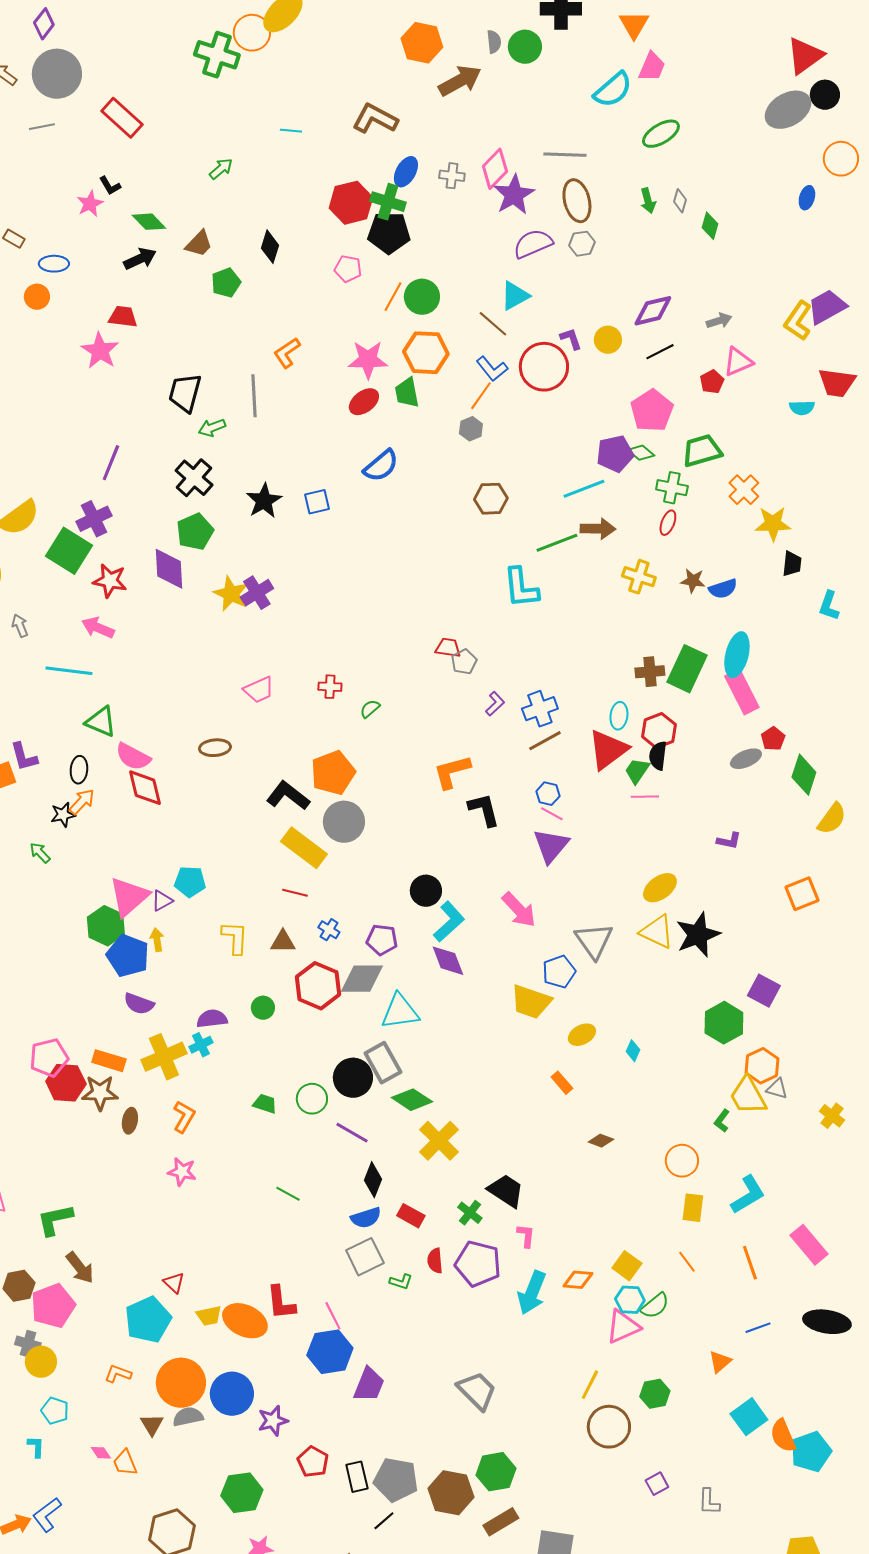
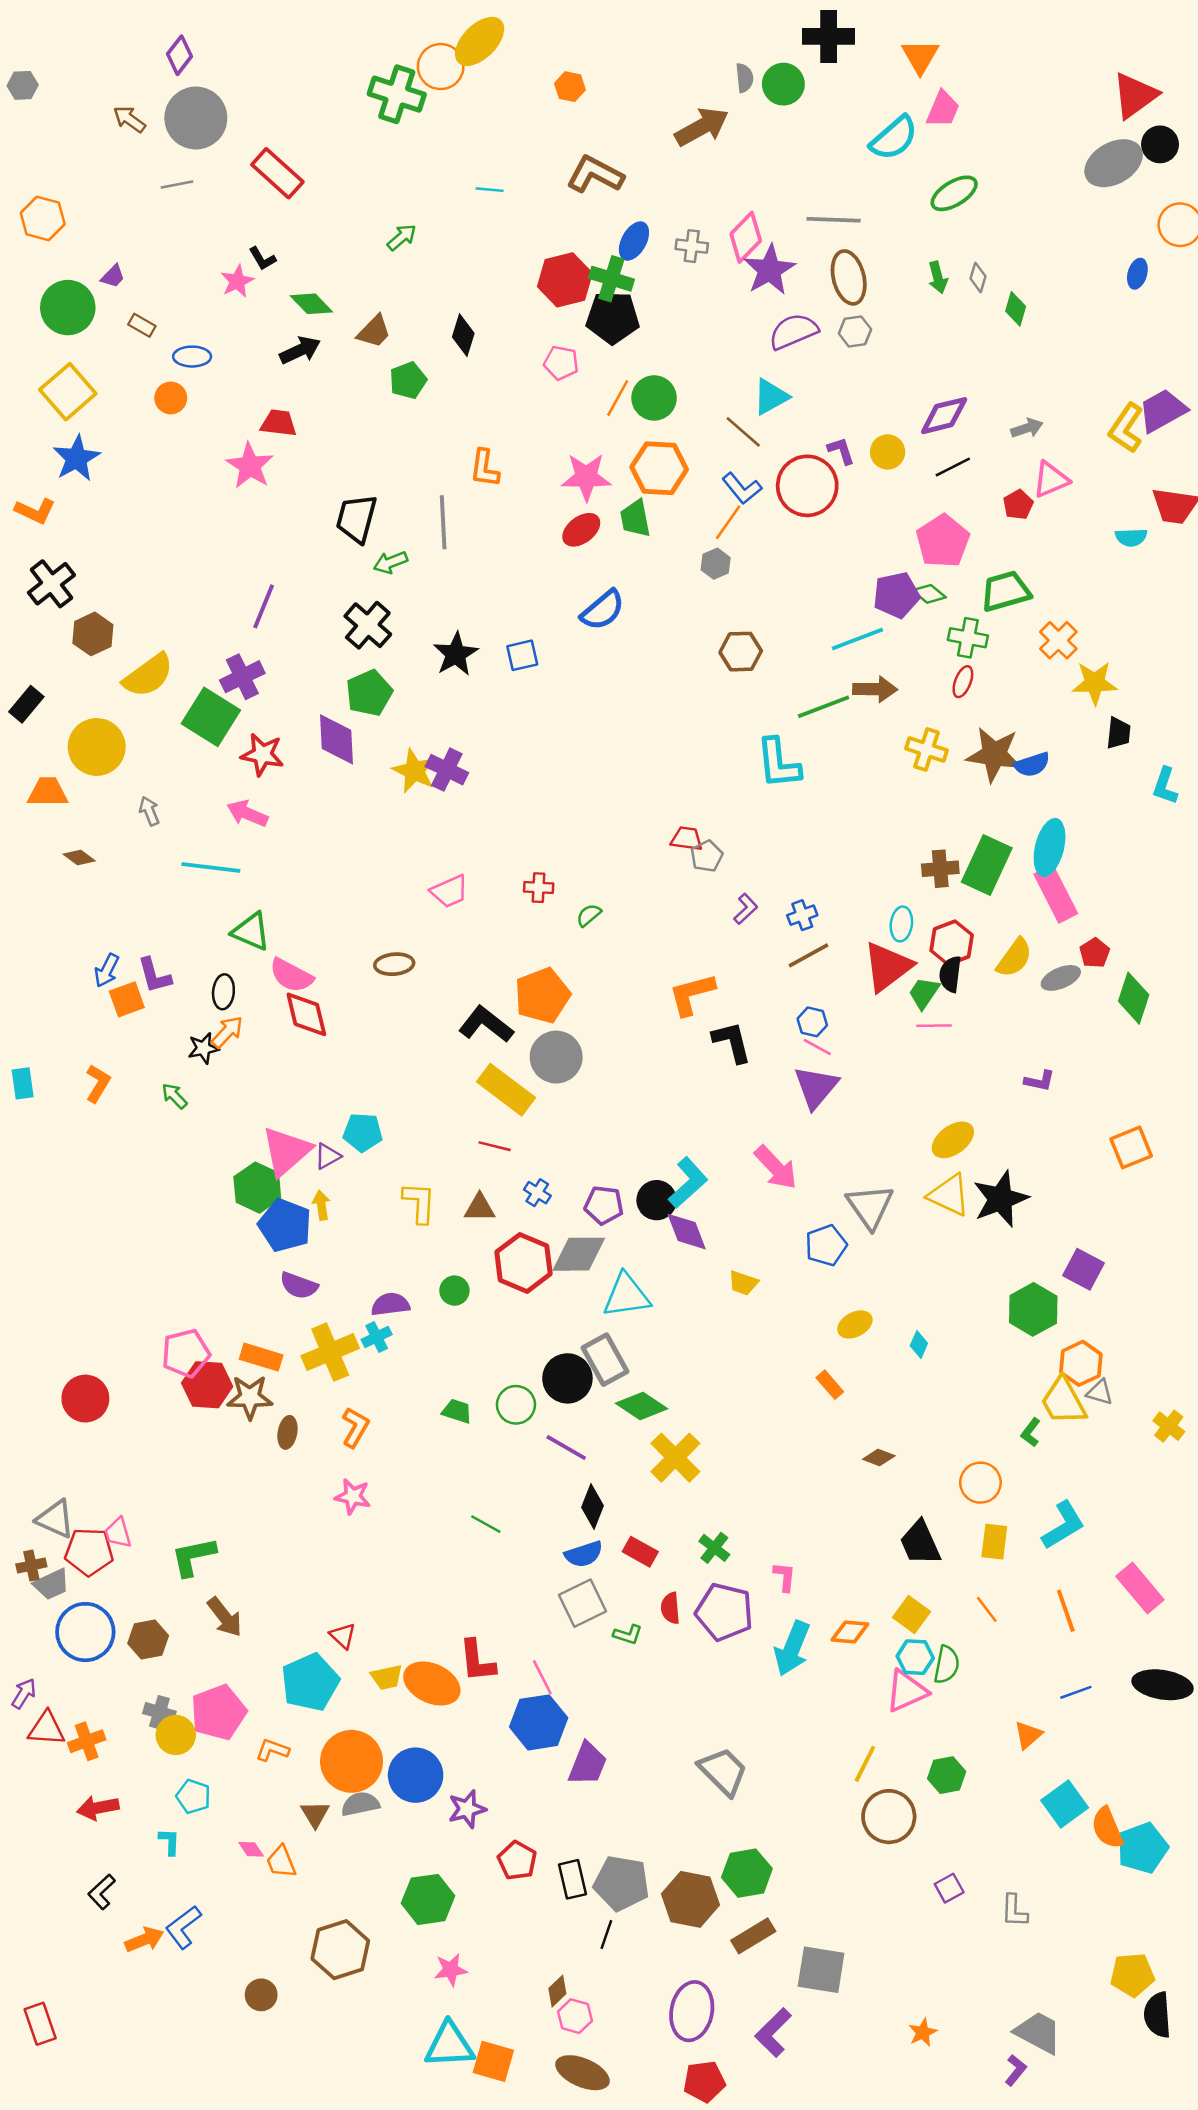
orange hexagon: (422, 43) -> (570, 87), moved, size x0.6
orange L-shape: (287, 353) -> (485, 468), turned -48
brown star: (693, 581) -> (994, 754), size x1.8
purple cross: (257, 593) -> (447, 770), turned -32
blue cross: (540, 709) -> (802, 915), size x0.7
yellow semicircle: (832, 819) -> (1014, 958), moved
black circle: (426, 891) -> (657, 1200), moved
yellow trapezoid: (531, 1002) -> (743, 1283), moved, size x0.6
black trapezoid: (506, 1191) -> (920, 1543), moved, turned -147
pink pentagon: (53, 1306) -> (218, 1712), moved
green semicircle: (655, 1306) -> (947, 1665), turned -40
black line: (384, 1521) -> (606, 1935), turned -30

